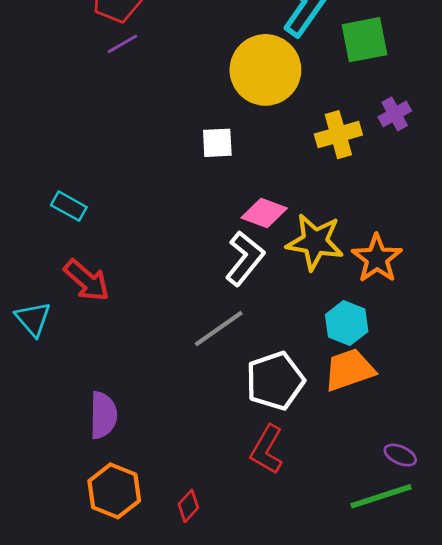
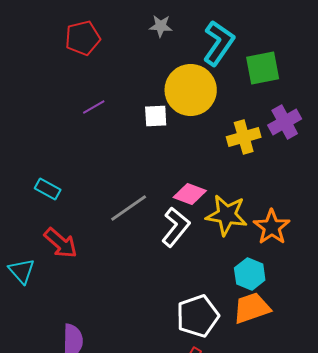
purple line: (122, 44) -> (94, 107), moved
purple cross: (395, 114) -> (285, 122), size x1.4
white square: (217, 143) -> (156, 116), moved
gray line: (219, 329) -> (129, 208), moved

